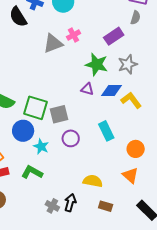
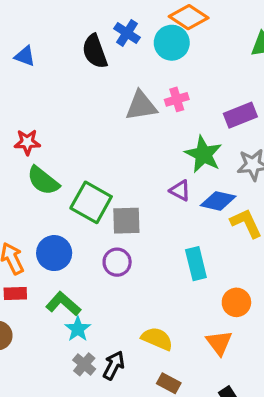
blue circle: (23, 131) -> (54, 253), moved
purple circle: (71, 138) -> (117, 262), moved
cyan star: (41, 147) -> (78, 329), moved

